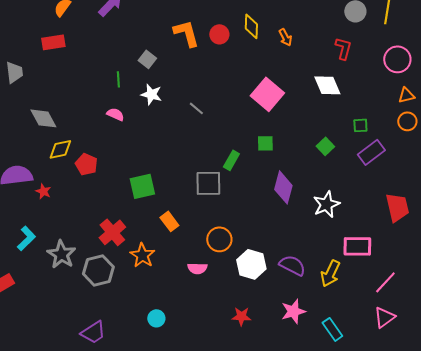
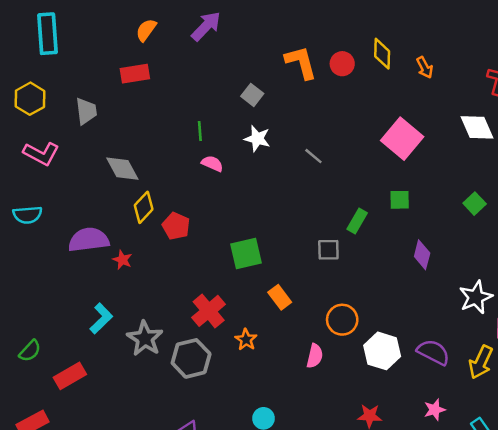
green line: (118, 79) -> (200, 131), moved
yellow diamond: (60, 149) -> (144, 207), turned -35
gray square: (208, 183) -> (328, 250), size x0.7
purple diamond: (283, 187) -> (422, 255), size x0.7
white star: (326, 204) -> (476, 297), moved
orange star: (142, 255) -> (246, 340), size x0.7
pink semicircle: (197, 268) -> (315, 356), turned -78
pink star: (293, 311) -> (435, 410), size x0.7

